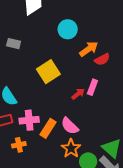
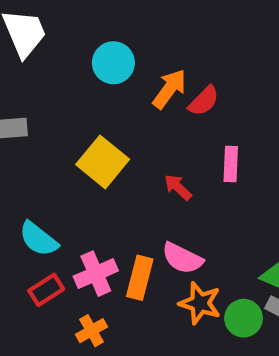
pink rectangle: (92, 87) -> (231, 164), moved
red arrow: (78, 94) -> (178, 187), turned -80

